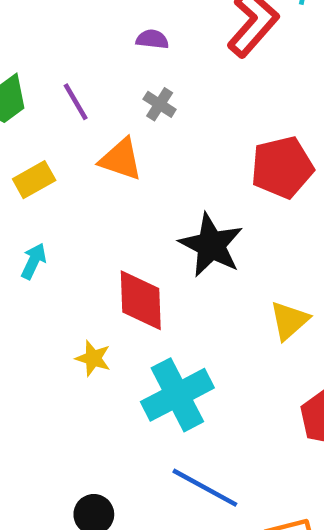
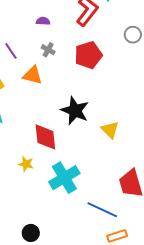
red pentagon: (282, 167) -> (88, 55), moved
yellow triangle: (289, 321) -> (110, 130), moved, turned -30
blue line: (205, 488) -> (102, 210), moved

